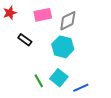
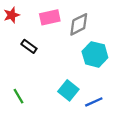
cyan hexagon: (63, 47) -> (95, 54), moved
green line: (39, 81) -> (19, 96), moved

